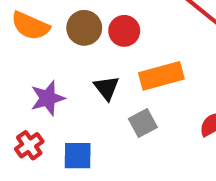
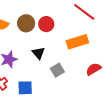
orange rectangle: (161, 76) -> (77, 42), moved

